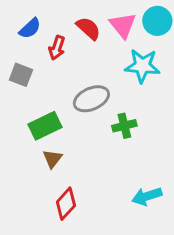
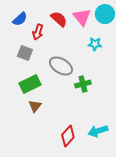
cyan star: (142, 66) -> (95, 44), size x0.6
gray square: (21, 75) -> (25, 53), moved
gray ellipse: (91, 99) -> (61, 66), turned 55
red diamond: (66, 204) -> (68, 136), moved

